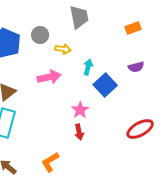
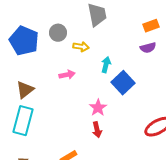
purple semicircle: (136, 67) -> (148, 48), moved
pink arrow: (49, 77) -> (67, 75), size x0.7

